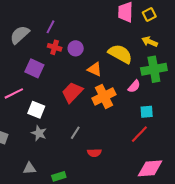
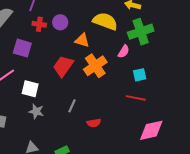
red line: (139, 134) -> (136, 98), turned 66

